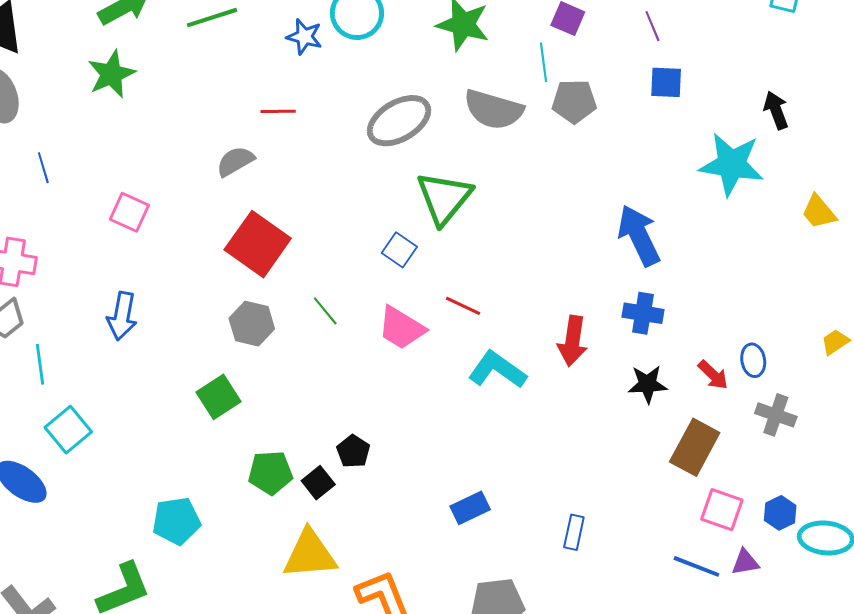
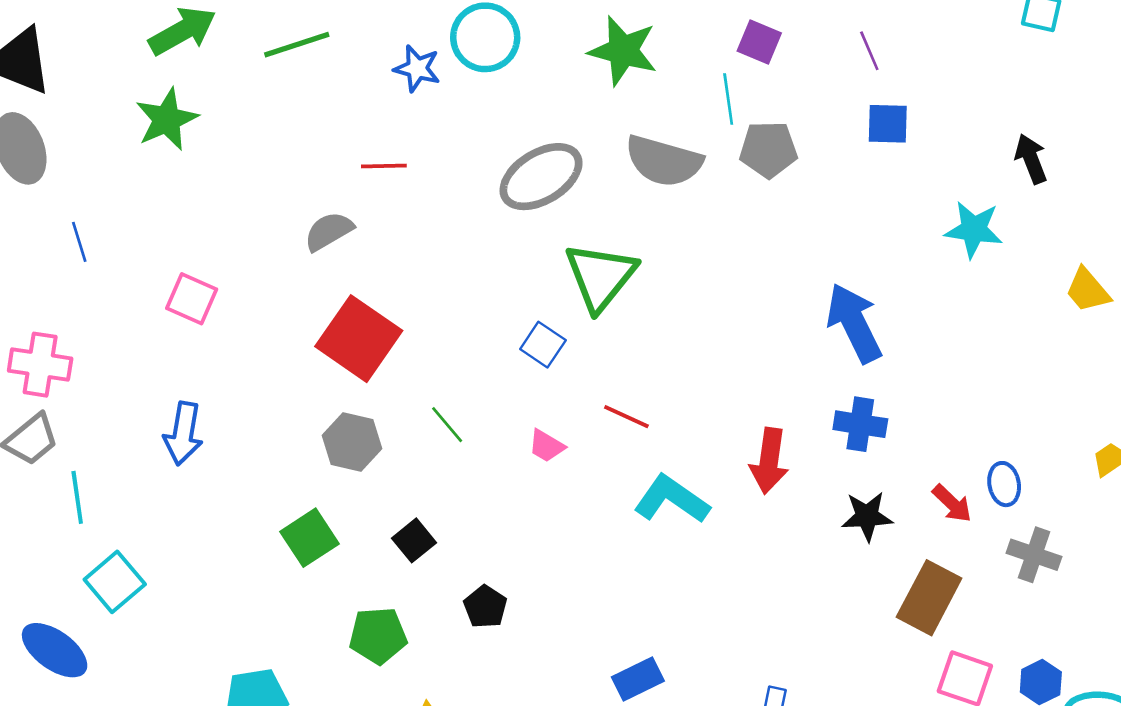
cyan star: (732, 164) -> (974, 230), size x0.7
pink trapezoid: (401, 328) -> (546, 446), size x0.6
black square: (318, 483) -> (414, 540), moved

